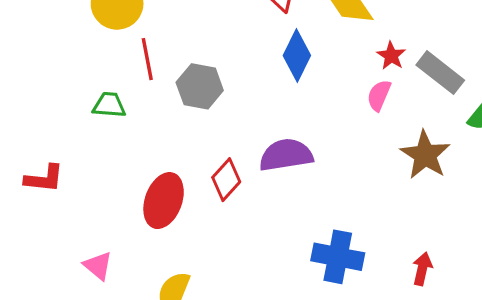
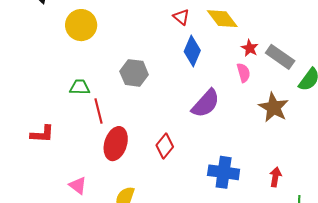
red line: (147, 59) -> (99, 111), moved
pink semicircle: (379, 95) -> (244, 73), turned 144
purple semicircle: (286, 155) -> (206, 103), moved, turned 144
red diamond: (226, 180) -> (165, 146), moved

